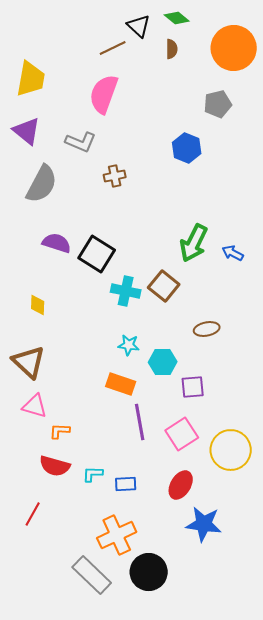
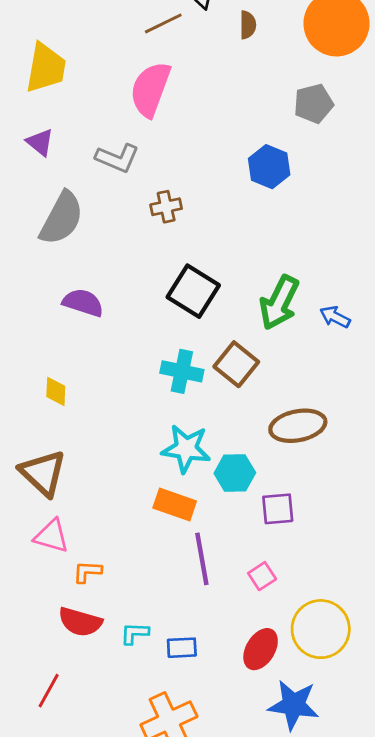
purple triangle: (27, 131) -> (40, 142), size x0.7
black square: (97, 254) -> (193, 291), moved
brown ellipse: (207, 329) -> (298, 426), size x1.5
cyan star: (129, 345) -> (186, 449), size x1.6
pink square: (182, 434) -> (262, 576), size x0.6
yellow circle: (231, 450) -> (321, 629), moved

